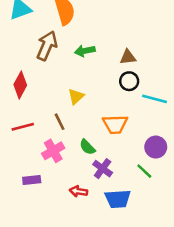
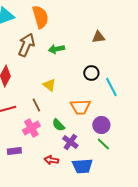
brown triangle: (128, 57) -> (98, 37), moved
yellow triangle: (76, 96) -> (49, 85), turned -40
cyan line: (154, 99) -> (111, 87), turned 48
purple circle: (156, 147) -> (101, 125), moved

